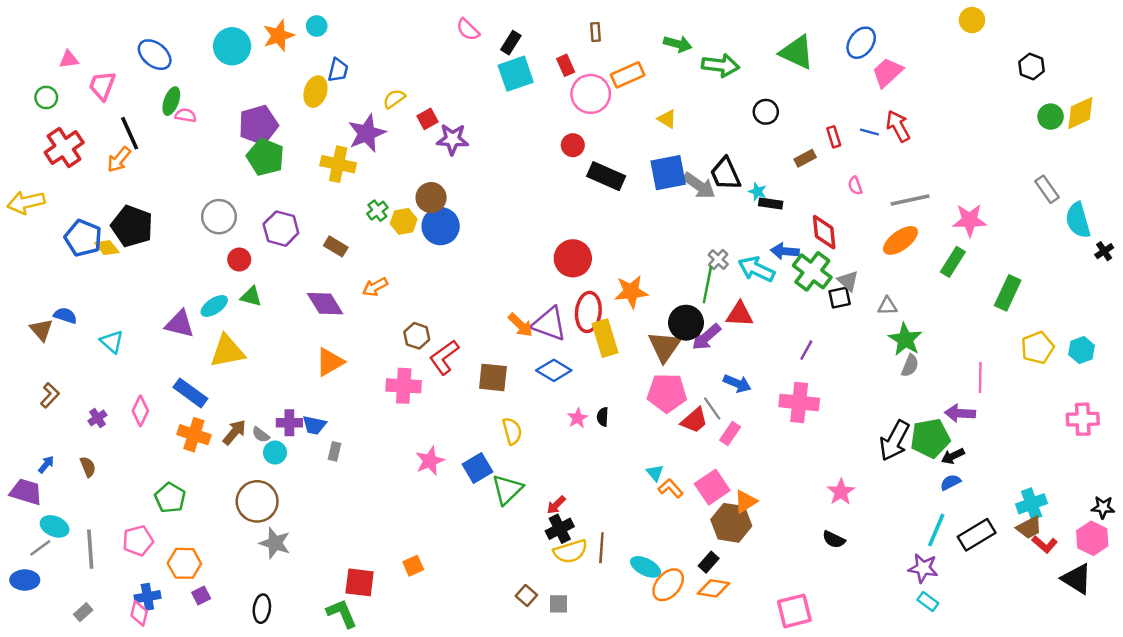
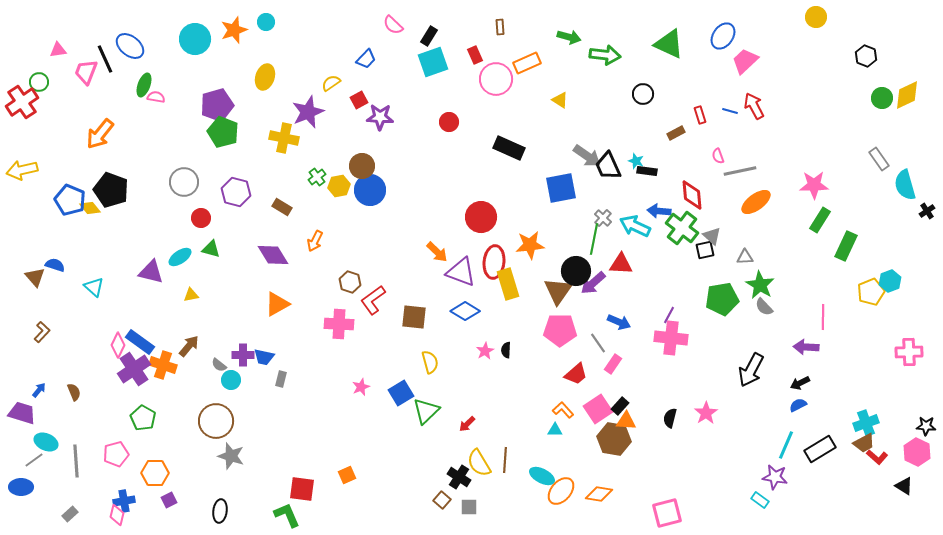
blue trapezoid: (338, 70) -> (366, 59), moved, turned 30
black line: (130, 133) -> (105, 59), moved
red circle: (573, 145) -> (449, 122), moved
red cross: (64, 148) -> (22, 102), moved
orange arrow: (119, 159) -> (100, 134), size x1.4
blue square: (668, 173) -> (561, 188), moved
black trapezoid: (725, 174) -> (608, 166), moved
gray line: (910, 200) -> (740, 171), moved
green rectangle: (953, 262) -> (820, 220), moved
orange arrow: (375, 287) -> (315, 241), turned -35
orange arrow: (520, 325) -> (437, 252), moved
purple line: (806, 350) -> (669, 315), moved
cyan hexagon: (1082, 350) -> (890, 281), moved
yellow triangle: (227, 351) -> (191, 295), size x0.5
gray semicircle: (910, 366) -> (764, 307), turned 114
blue rectangle: (190, 393) -> (140, 342), moved
purple cross: (97, 418) -> (134, 369), moved, size x2.0
red trapezoid: (694, 420) -> (576, 374), moved
brown arrow: (234, 432) -> (189, 346), moved
green pentagon: (930, 438) -> (722, 299), moved
pink star: (430, 461) -> (361, 387), size x0.7
cyan triangle: (655, 473) -> (555, 430), moved, turned -49
orange triangle: (746, 501) -> (626, 421), turned 35
black cross: (560, 529) -> (459, 477), moved, turned -30
black semicircle: (834, 540) -> (670, 418), moved, turned 78
yellow semicircle: (570, 551) -> (479, 463), turned 76
black rectangle: (709, 562) -> (620, 406), moved
black triangle: (1077, 579) -> (904, 486), size x0.7
cyan rectangle: (928, 601) -> (760, 500), moved

